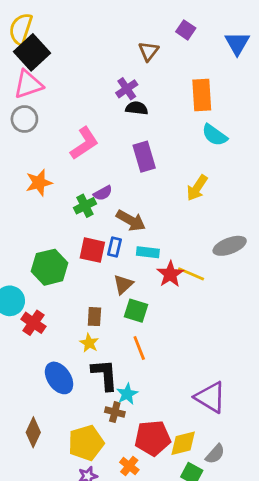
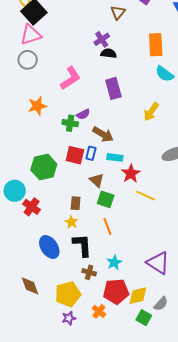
green cross: (85, 206) -> (70, 123), turned 35
yellow line: (191, 274) -> (146, 196), moved
brown triangle: (123, 284) -> (97, 180), turned -35
cyan star: (127, 394) -> (114, 262), moved
brown diamond: (33, 432) -> (30, 286), turned -45

